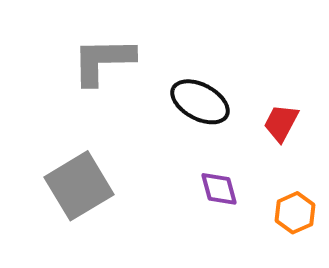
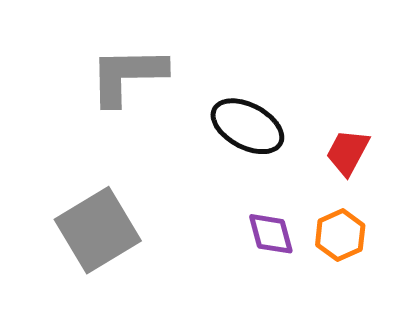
orange hexagon: (295, 213) -> (340, 235), moved

